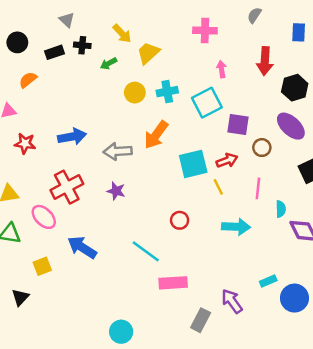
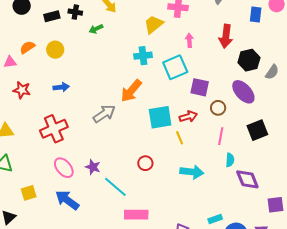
yellow trapezoid: (148, 53) -> (154, 24), moved
orange semicircle: (28, 80) -> (27, 47), moved
yellow circle: (135, 93) -> (55, 50), moved
blue arrow: (72, 137) -> (61, 87), size x0.7
gray arrow: (118, 151) -> (104, 114), moved, turned 145
pink line: (258, 188) -> (221, 136), moved
purple star: (116, 191) -> (93, 167), moved
pink ellipse: (44, 217) -> (64, 168), moved
blue arrow: (82, 247) -> (67, 200), moved

